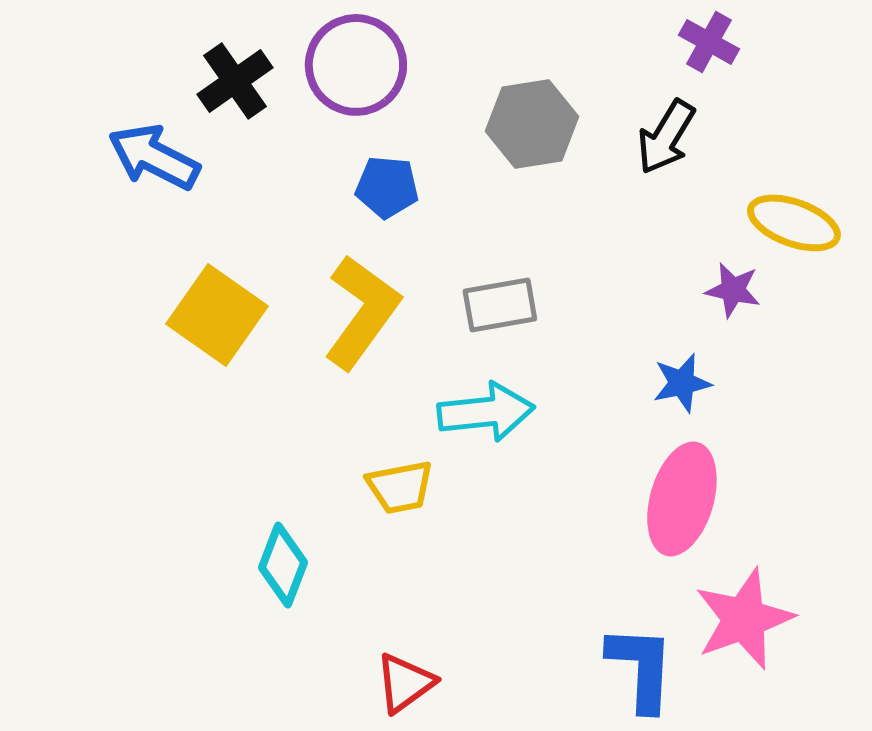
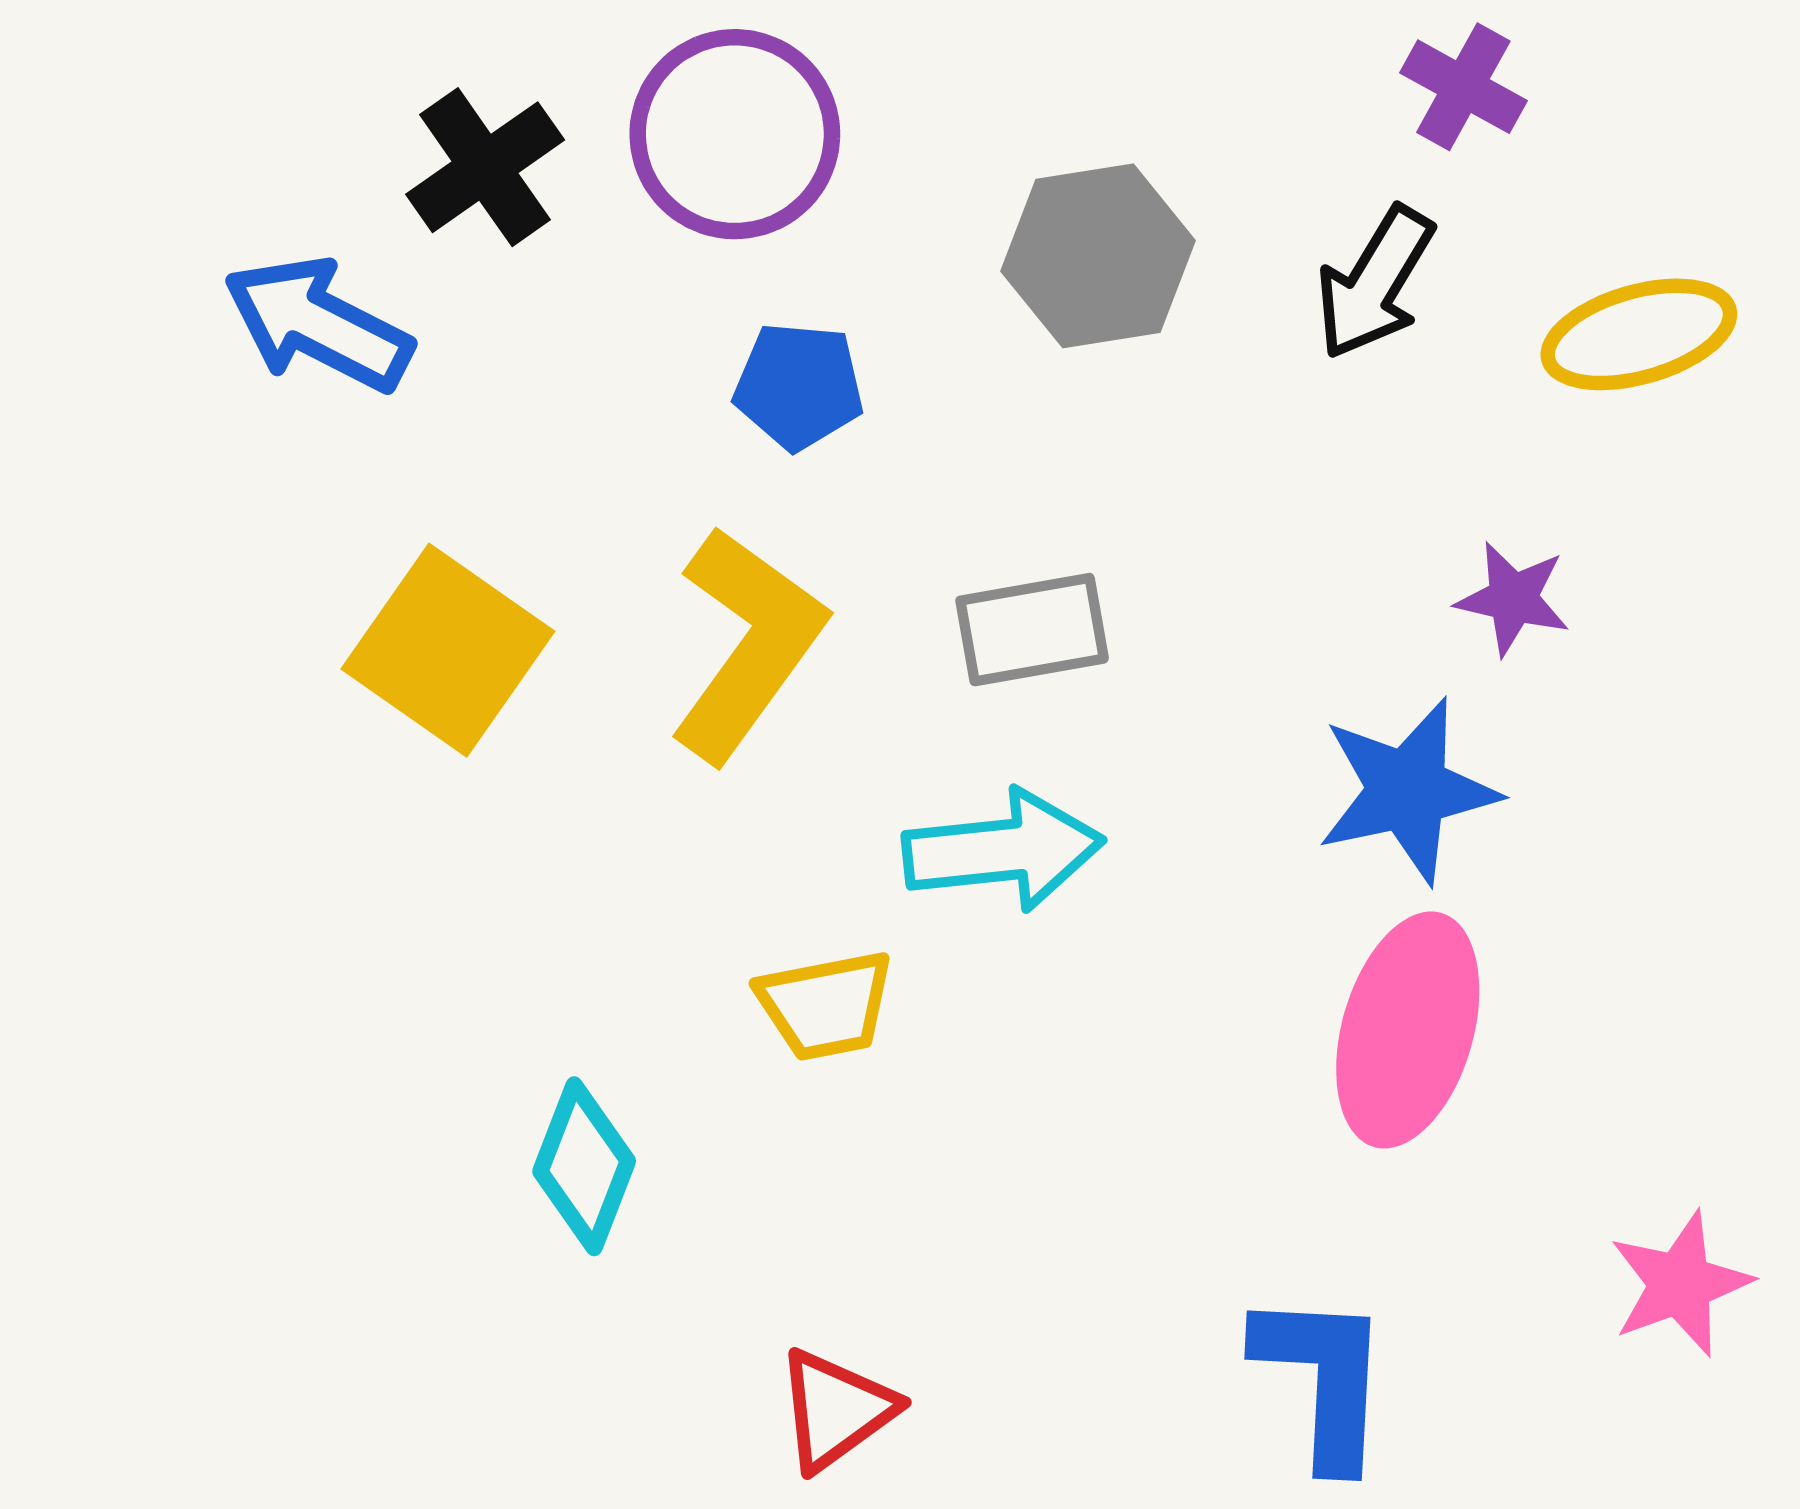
yellow ellipse: (794, 223) -> (1639, 334), moved, turned -36
blue star: (682, 383) -> (1408, 791), size x1.5
pink star: (744, 619) -> (1680, 1284), moved, size x0.7

